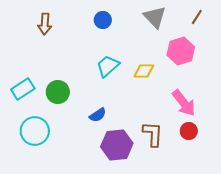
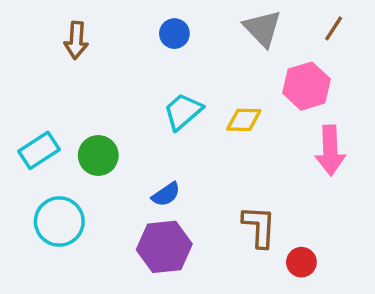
pink arrow: (184, 103) -> (330, 150), moved, turned 36
red circle: (189, 131) -> (301, 262), moved
purple hexagon: (117, 145) -> (164, 247), moved

